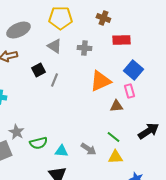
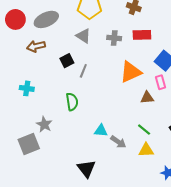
red rectangle: (121, 40) -> (142, 35), moved
green semicircle: (38, 143) -> (72, 102), moved, turned -84
cyan triangle: (61, 151) -> (101, 131), moved

